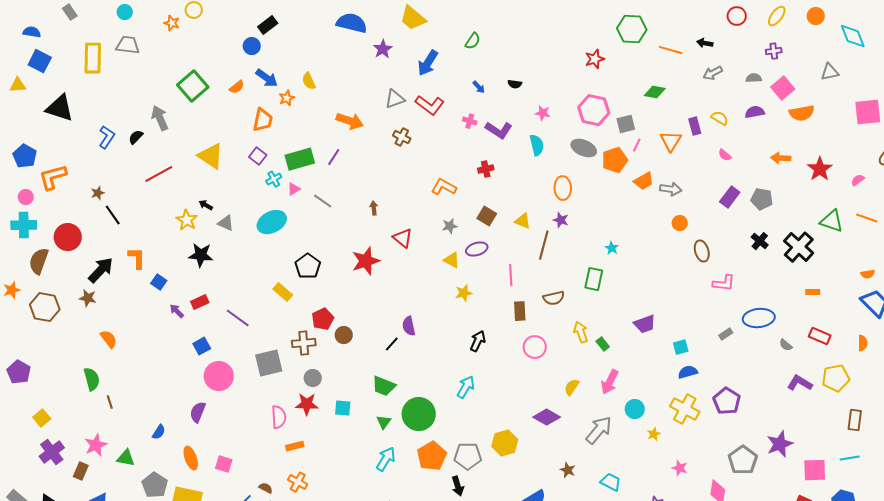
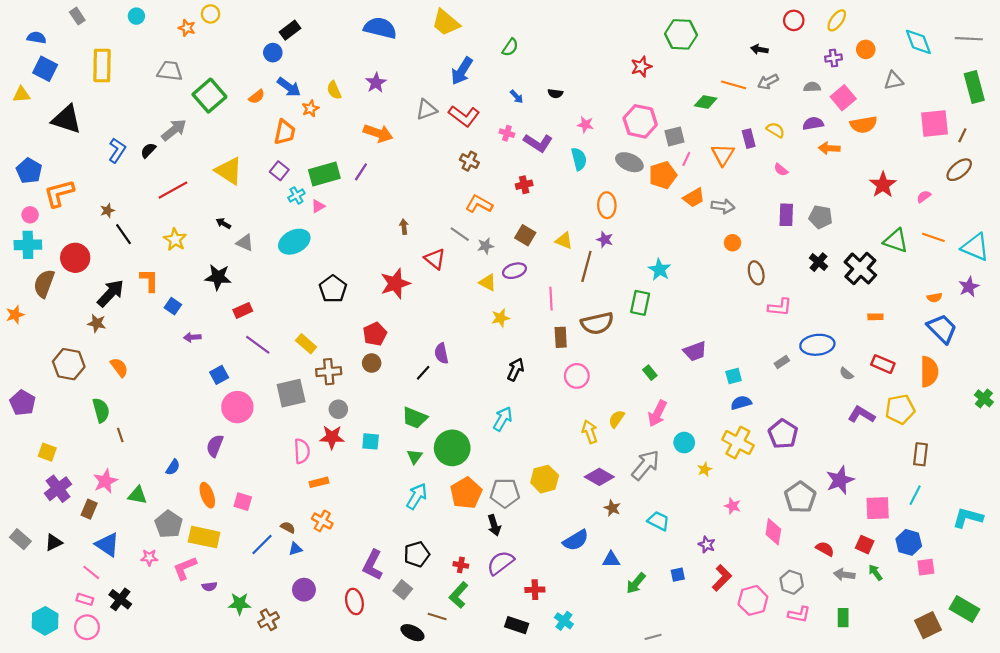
orange circle: (816, 16) -> (866, 49), moved
gray trapezoid: (128, 45) -> (170, 71), moved
purple star: (383, 49) -> (376, 83), moved
orange line: (671, 50) -> (734, 85), moved
gray arrow: (160, 118) -> (174, 130), turned 75
brown cross: (402, 137) -> (469, 161), moved
orange arrow: (781, 158) -> (829, 148), moved
purple rectangle: (730, 197) -> (786, 215), turned -35
gray line: (323, 201) -> (460, 234), moved
yellow star: (187, 220) -> (175, 240), moved
cyan star: (612, 248) -> (659, 270), size x1.5
yellow rectangle: (283, 292) -> (306, 344), moved
brown semicircle: (554, 298) -> (597, 323), size x1.4
red rectangle: (200, 302) -> (243, 310), moved
brown hexagon: (45, 307) -> (69, 364), moved
purple arrow: (177, 311) -> (192, 337), turned -49
red pentagon: (323, 319) -> (375, 334), moved
yellow arrow: (581, 332) -> (590, 432), moved
orange semicircle: (863, 343) -> (929, 372), size x1.8
purple diamond: (547, 417) -> (599, 477), moved
yellow square: (42, 418) -> (47, 452), turned -30
cyan line: (850, 458) -> (915, 495), turned -54

